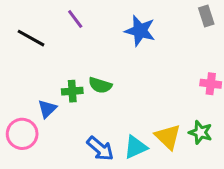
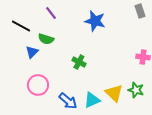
green semicircle: (100, 85) -> (46, 39), moved
green cross: (72, 91) -> (79, 62), moved, turned 32
blue triangle: (47, 109) -> (32, 52), moved
pink circle: (22, 134) -> (38, 85), moved

